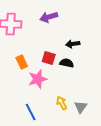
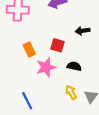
black semicircle: (67, 63) -> (74, 66), moved
blue line: (31, 112) -> (27, 101), moved

